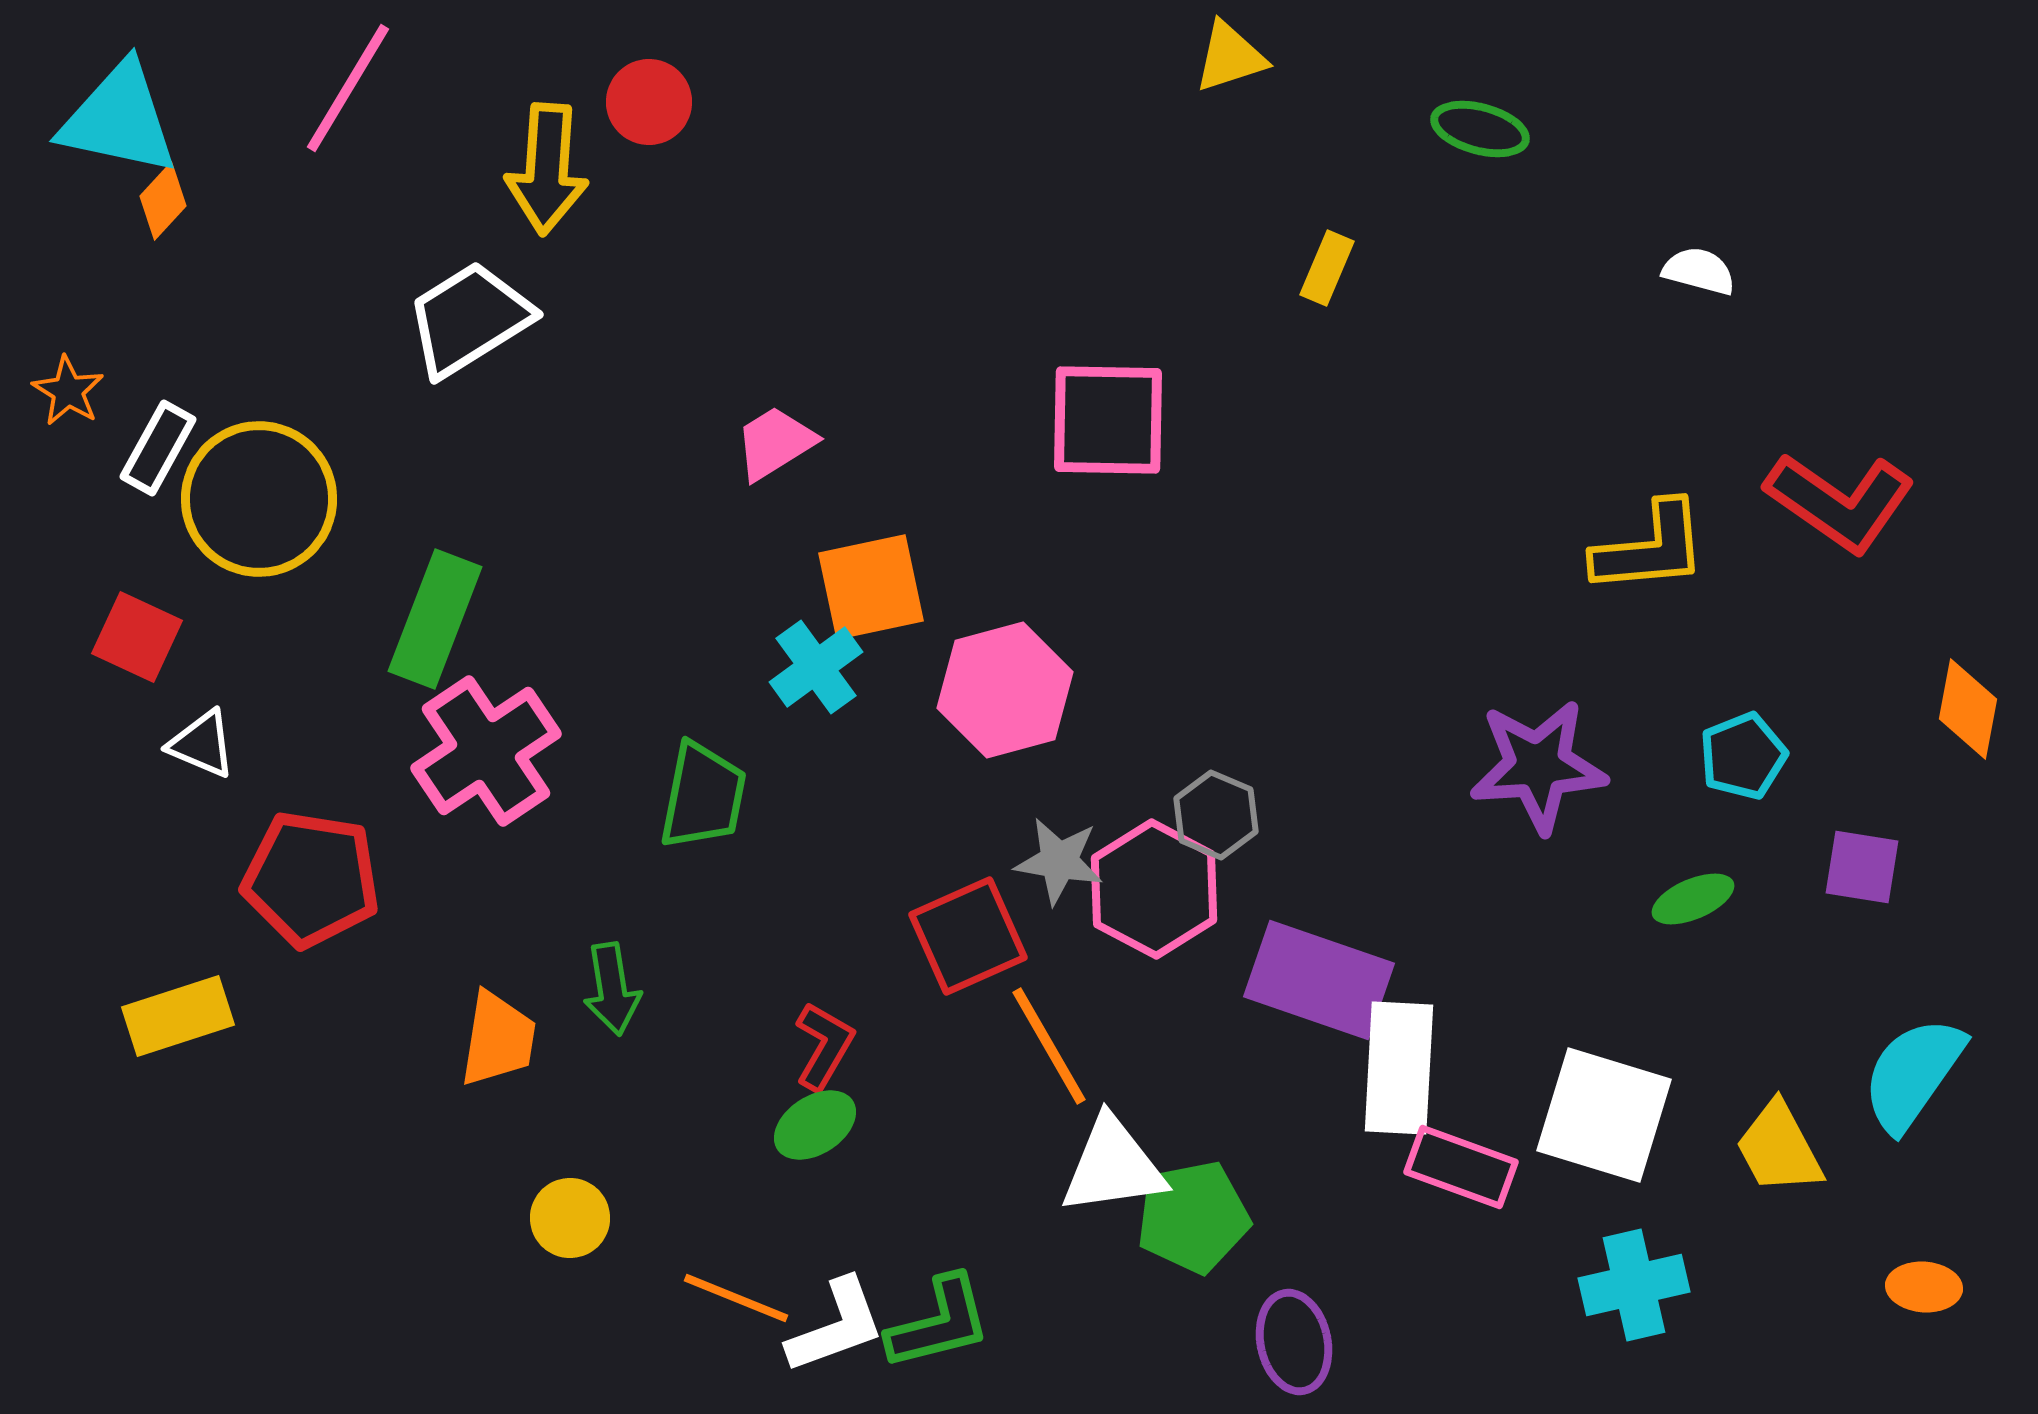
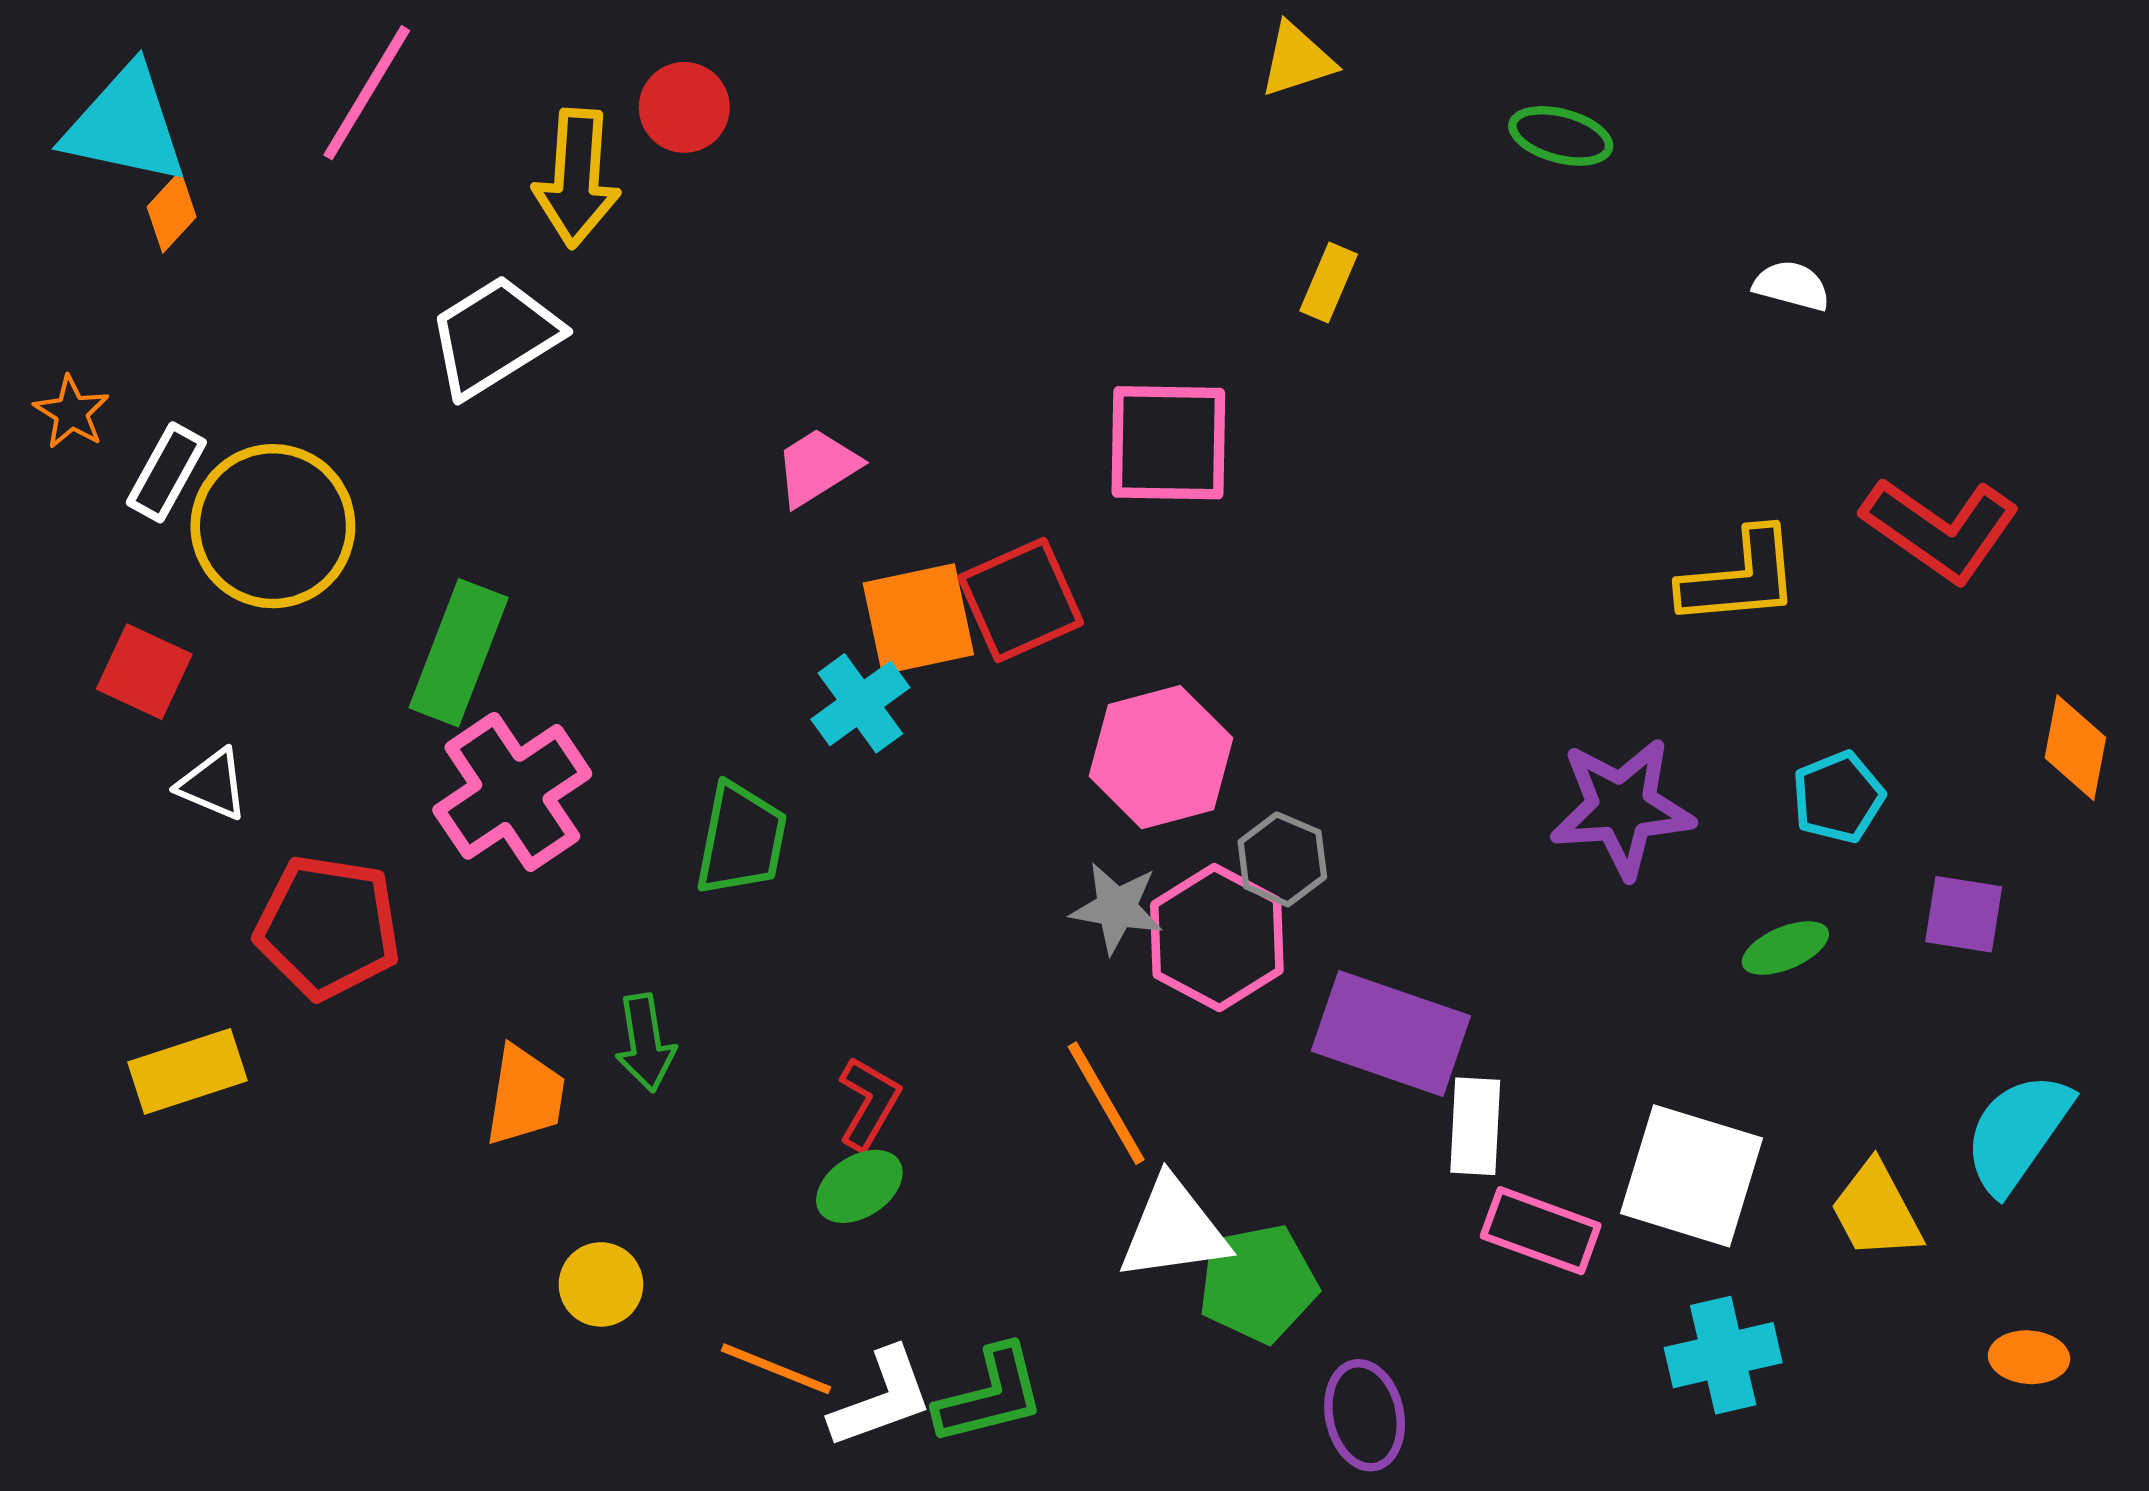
yellow rectangle: (1327, 268) -> (1329, 282), moved
pink hexagon: (1005, 690) -> (1161, 757), moved
red square: (968, 936) -> (1021, 600), moved
white rectangle: (1399, 1068) -> (1475, 1126), size x0.7

